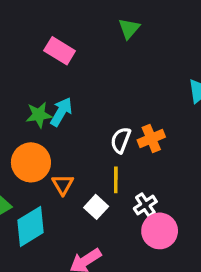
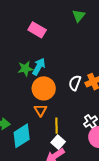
orange circle: (31, 162) -> (44, 88), moved
yellow line: (116, 180) -> (56, 126), moved
white square: (96, 207) -> (58, 142), moved

